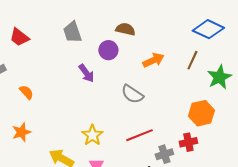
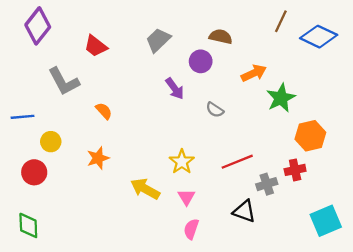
gray trapezoid: (72, 32) -> (158, 40), turned 65
brown line: (192, 60) -> (281, 21), moved
green star: (219, 77) -> (281, 98), moved
gray semicircle: (132, 94) -> (215, 110), moved, size x0.7

